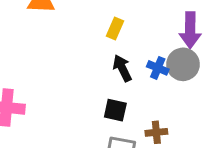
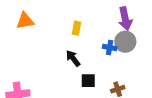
black arrow: (122, 68) -> (73, 58), moved

